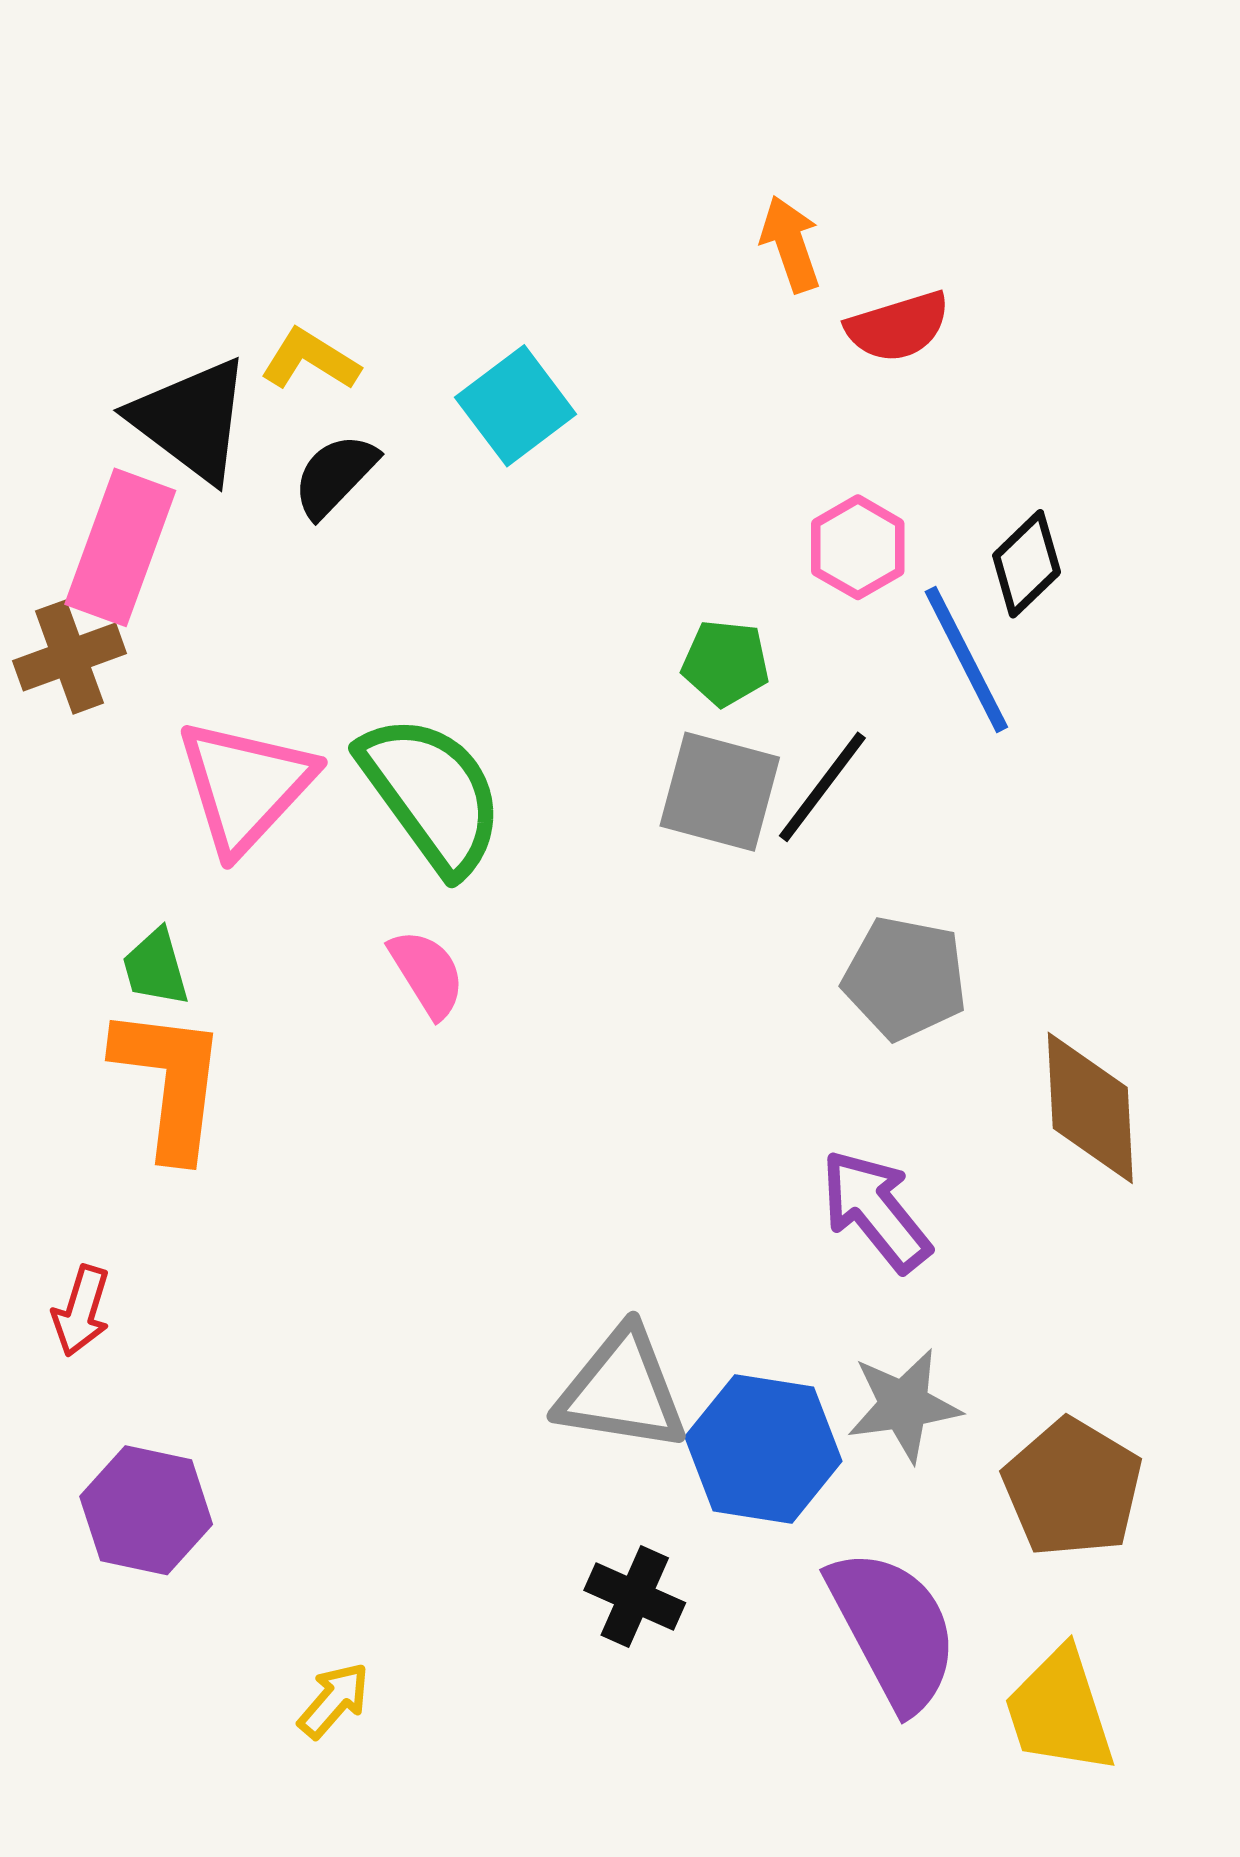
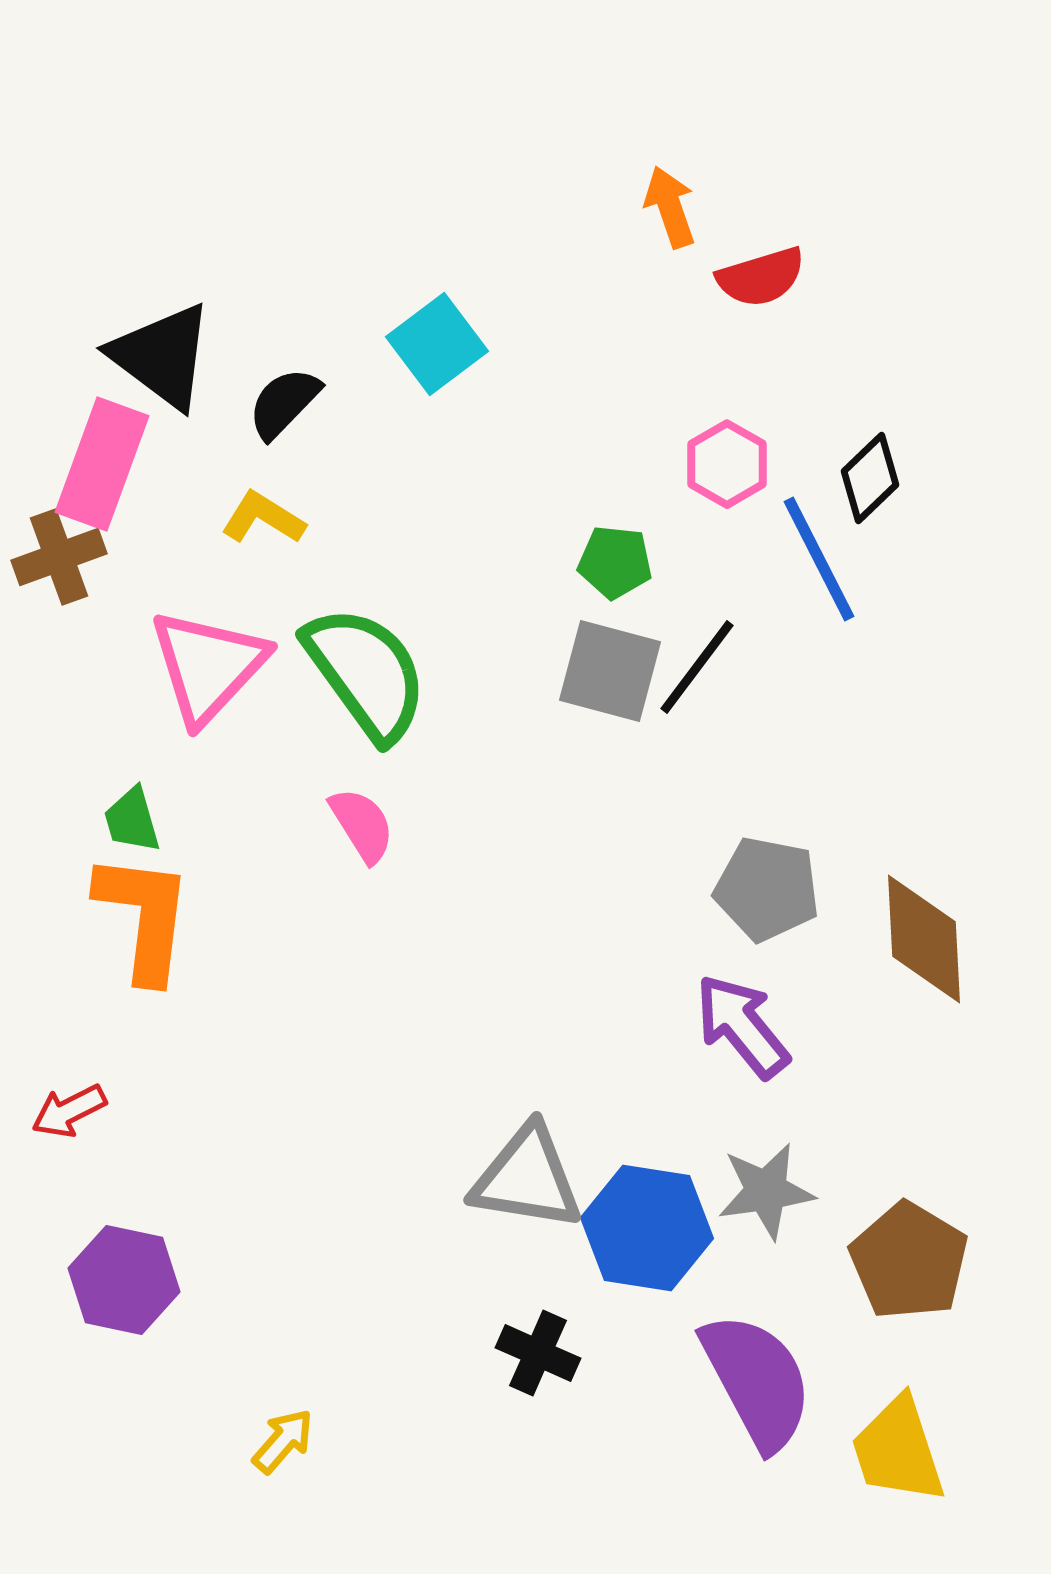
yellow L-shape: (310, 360) -> (263, 518), moved
gray pentagon: (905, 978) -> (767, 889), moved
red arrow: (81, 1311) -> (69, 1111), turned 46

